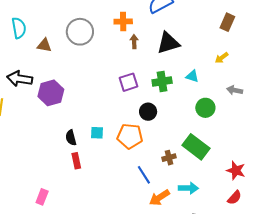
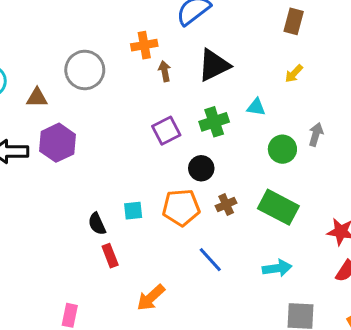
gray arrow: (235, 90) -> (316, 134), moved, turned 105
purple hexagon: (51, 93) -> (57, 143), moved
brown cross: (169, 158) -> (226, 204), moved
orange arrow: (159, 198) -> (151, 298), moved

